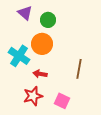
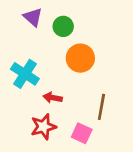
orange circle: (42, 44) -> (80, 58), moved
brown line: (79, 69) -> (101, 107), moved

